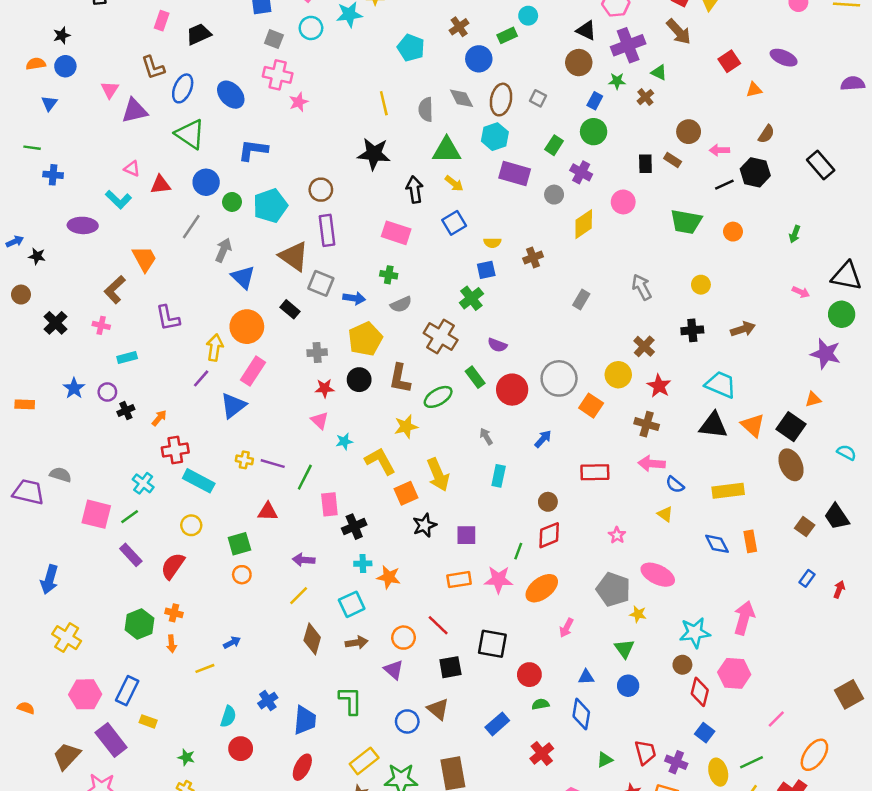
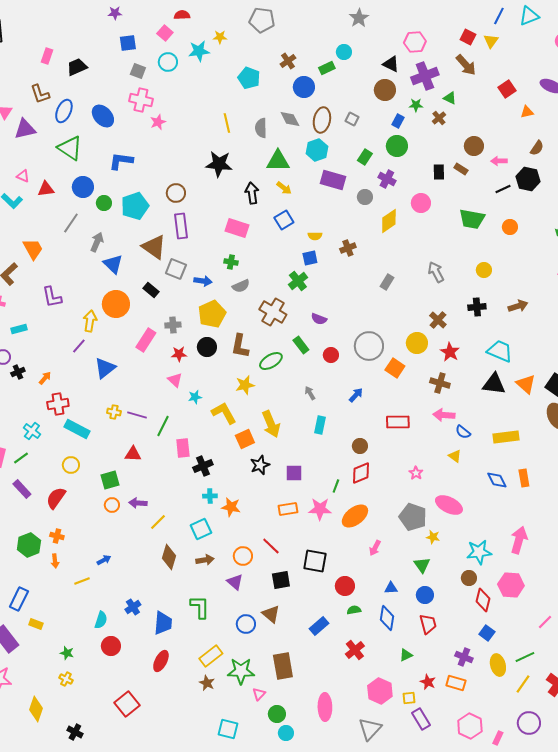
pink rectangle: (253, 371) -> (146, 340), moved
red circle: (512, 390) -> (331, 355), size x0.6
purple arrow: (304, 560) -> (138, 503), moved
red trapezoid: (645, 752) -> (428, 624), moved

